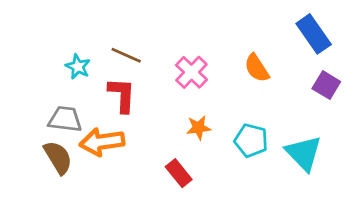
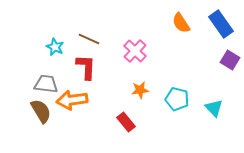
orange semicircle: (257, 68) -> (181, 23), moved
cyan triangle: (304, 153) -> (214, 108), size x0.7

